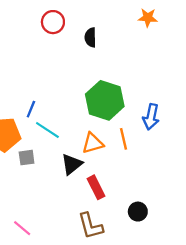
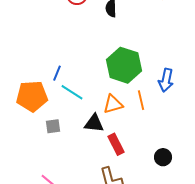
gray square: (27, 158) -> (53, 126), moved
black triangle: (72, 164) -> (94, 123), turned 45
black circle: (138, 212) -> (163, 157), moved

